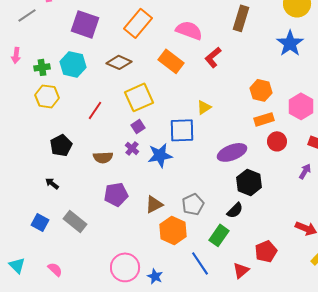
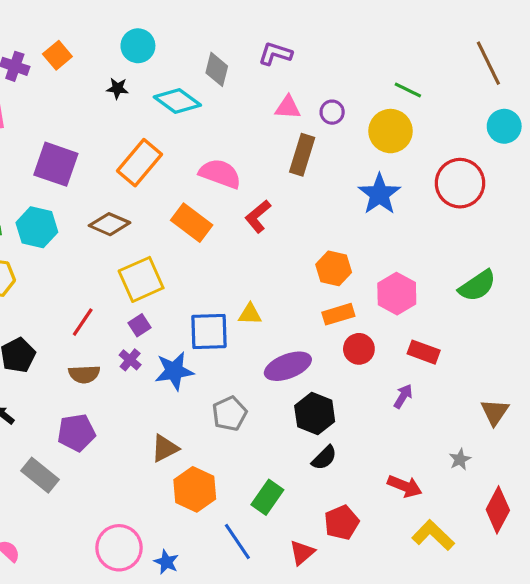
yellow triangle: (204, 107) -> (250, 314), moved, turned 35
red line: (95, 110) -> (83, 322), moved
purple pentagon: (116, 194) -> (76, 433), moved
gray pentagon: (193, 204) -> (229, 414), moved
black semicircle: (235, 210) -> (324, 458), moved

